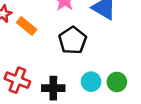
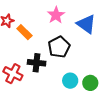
black cross: (53, 88) -> (37, 63), moved

